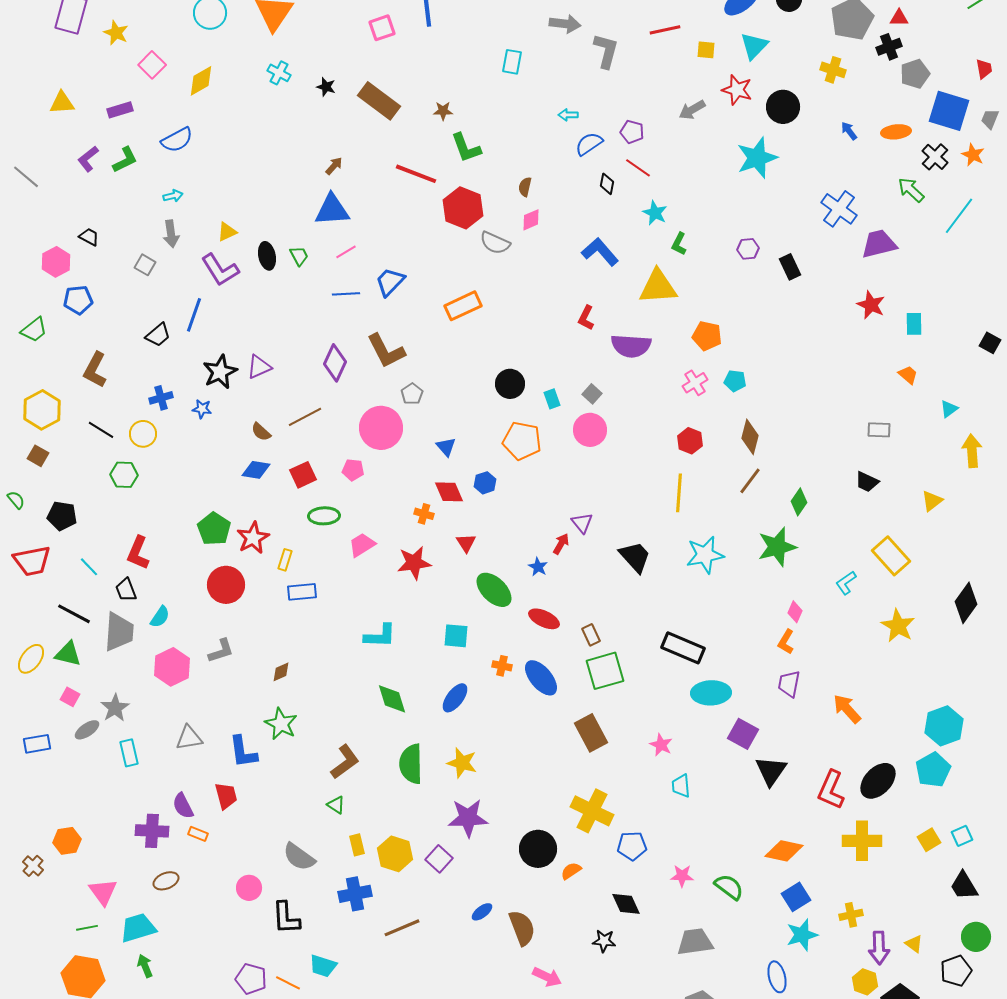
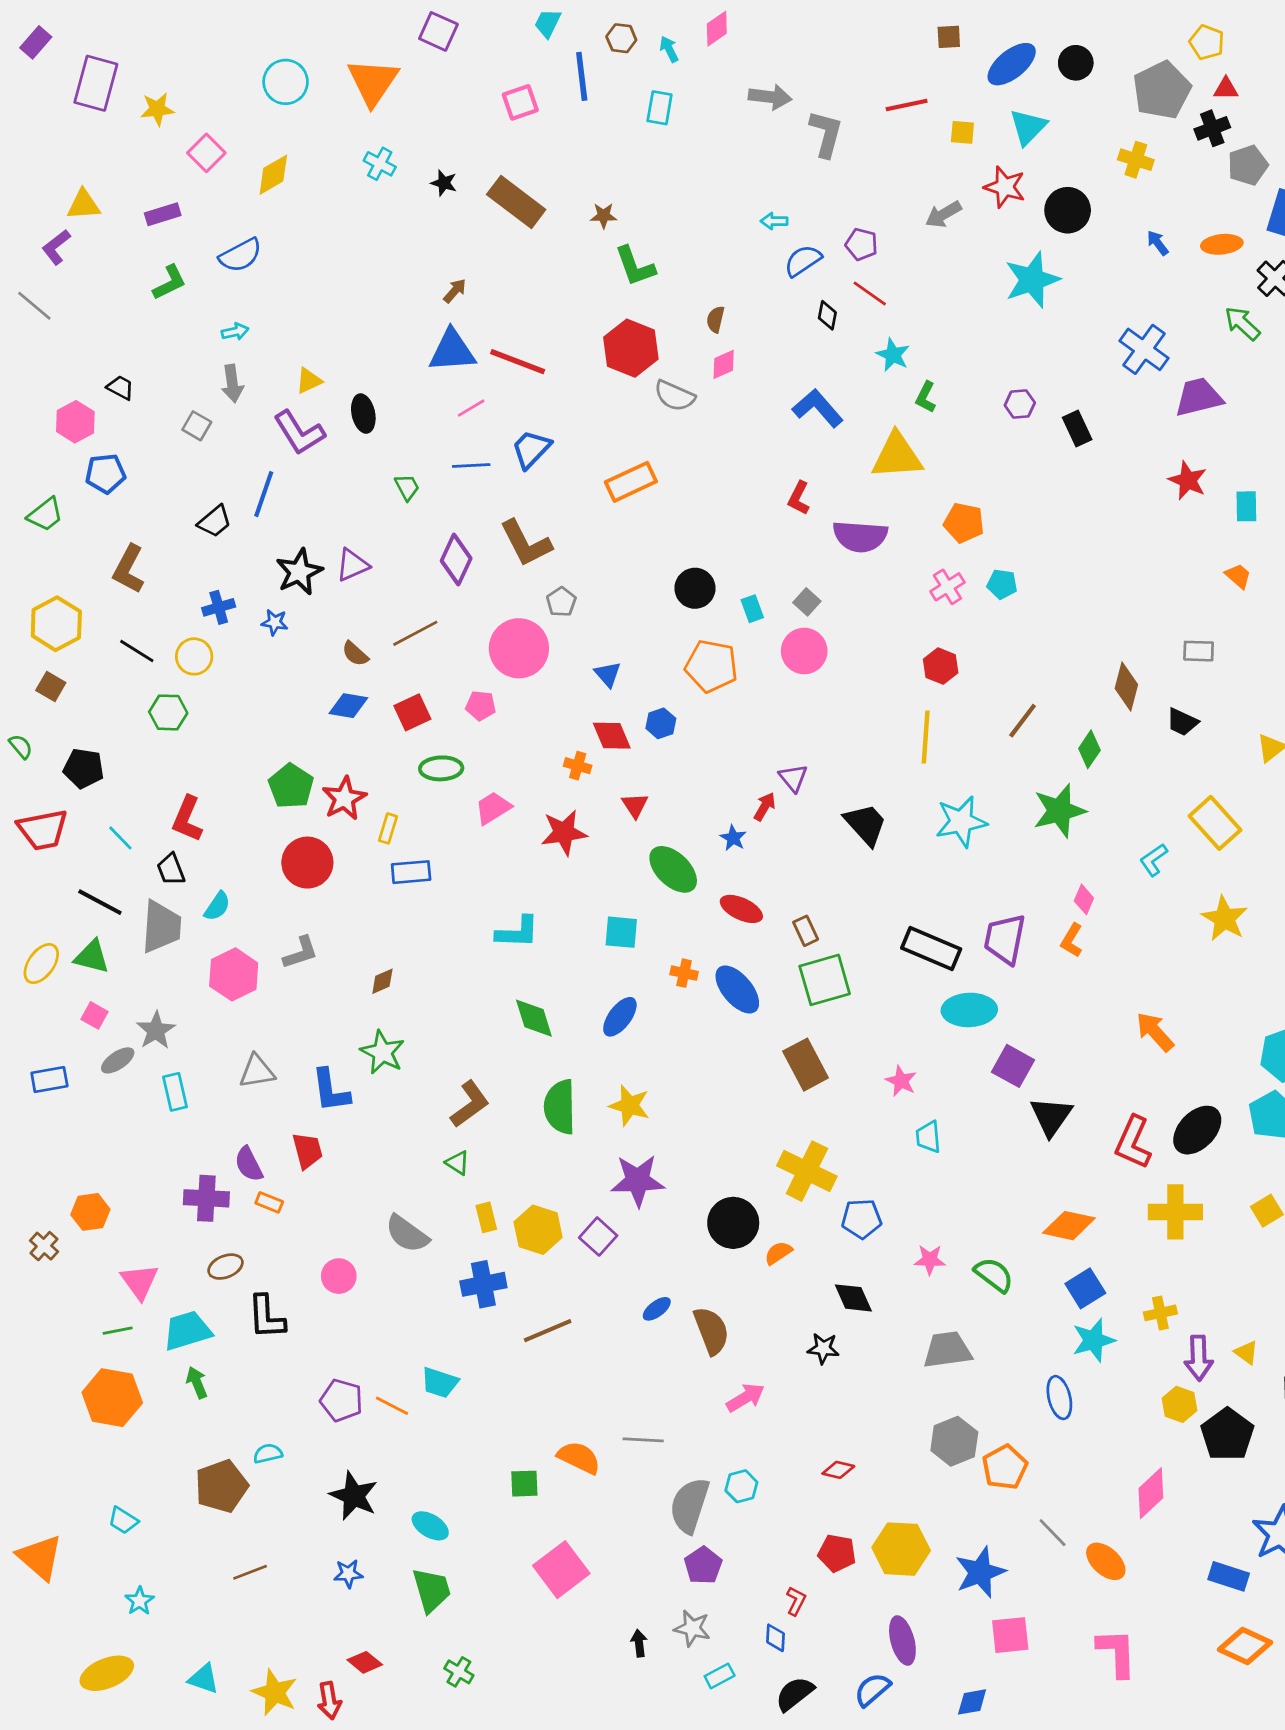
yellow star: (116, 33) -> (157, 109), turned -30
cyan rectangle: (512, 62) -> (660, 108), moved
purple L-shape: (88, 159) -> (56, 247), moved
red line: (416, 174) -> (518, 362), moved
green trapezoid: (299, 256) -> (407, 487), moved
brown diamond: (750, 437) -> (1126, 686), moved
purple trapezoid: (789, 684) -> (1005, 939), moved, size x1.4
black L-shape: (286, 918) -> (266, 1317), moved
pink arrow: (547, 977) -> (745, 1398), turned -56

